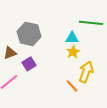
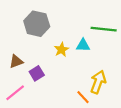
gray hexagon: (29, 34) -> (37, 24), moved
yellow star: (73, 52) -> (61, 50), moved

